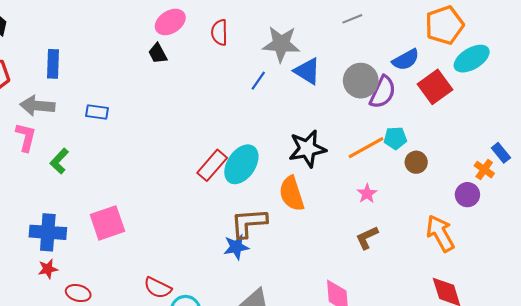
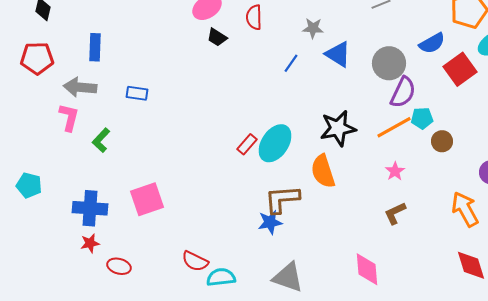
gray star: (281, 44) -> (313, 28), size x0.6
black trapezoid: (158, 53) -> (217, 37), moved, turned -30
purple semicircle: (383, 92) -> (403, 92), moved
red rectangle: (212, 165) -> (247, 144), size x0.7

